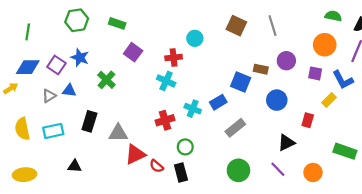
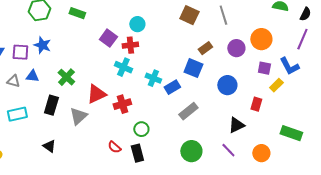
cyan circle: (195, 38) -> (137, 24), moved
orange circle: (325, 45) -> (261, 39), moved
purple square: (133, 52) -> (108, 38), moved
purple square: (56, 65) -> (20, 52), turned -30
brown rectangle: (261, 69) -> (205, 48), moved, turned -48
purple square: (315, 73) -> (264, 68), moved
green cross: (106, 80) -> (66, 77), moved
gray triangle: (49, 96) -> (13, 81), turned 48
cyan cross: (193, 109) -> (153, 78), moved
gray triangle: (118, 133) -> (78, 116), turned -42
red triangle: (135, 154) -> (96, 94), moved
black triangle: (75, 166) -> (49, 146), moved, turned 32

